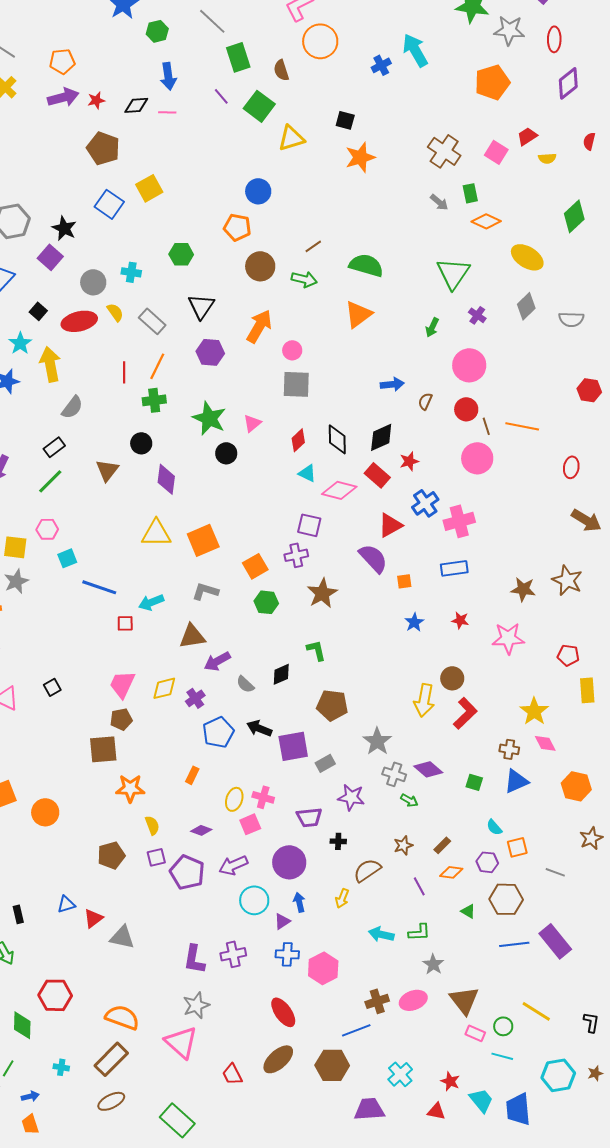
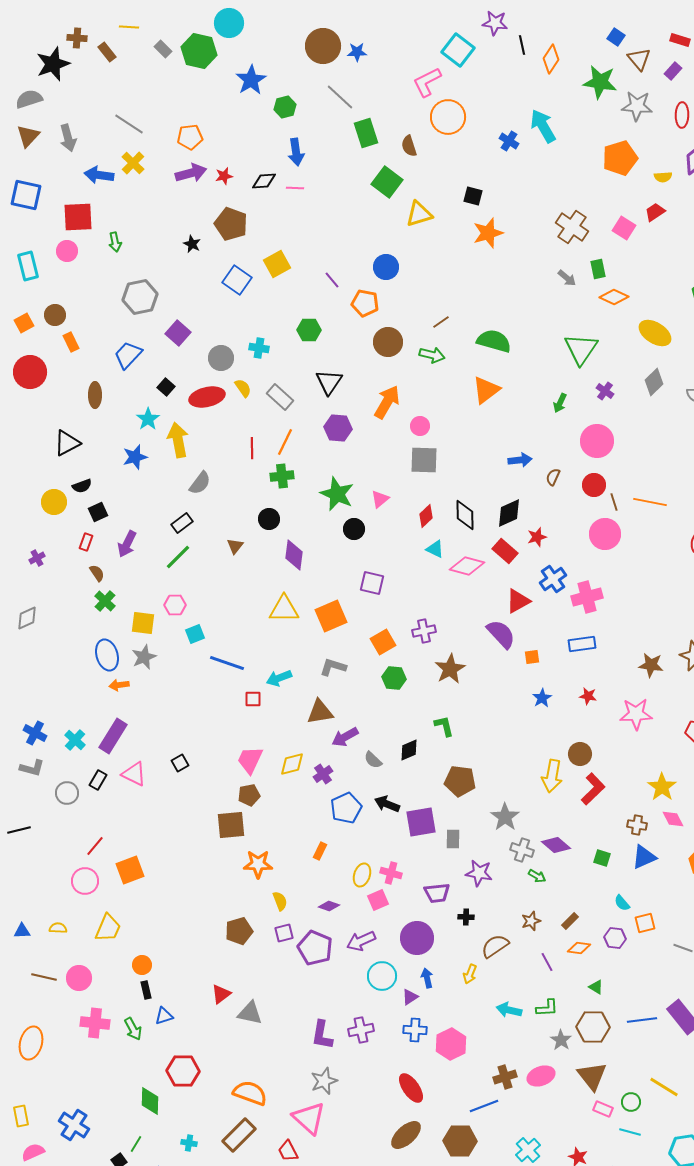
blue cross: (381, 65) -> (509, 141), turned -30
purple line: (221, 96) -> (332, 280), moved
yellow semicircle: (547, 158) -> (663, 177), moved
black star: (64, 228) -> (192, 244), moved, size x0.7
brown triangle: (107, 470) -> (235, 546), size x0.7
purple square: (309, 525) -> (372, 583), moved
gray rectangle: (325, 763) -> (453, 839), turned -60
orange circle: (45, 812) -> (142, 965), moved, size x0.7
brown hexagon: (506, 899) -> (593, 1027), moved
blue triangle: (66, 904) -> (164, 1016), moved
red trapezoid: (232, 1074) -> (288, 1151), moved

